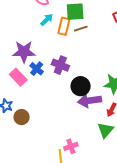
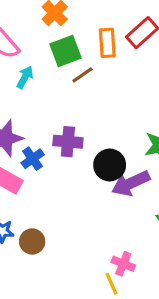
orange rectangle: (64, 26) -> (107, 43), moved
blue cross: (37, 69) -> (33, 159), turned 32
pink cross: (71, 146) -> (123, 264), turned -32

